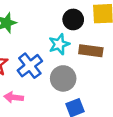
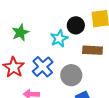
cyan star: (59, 44) -> (59, 39), moved

